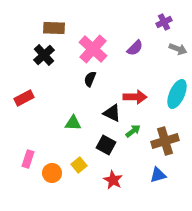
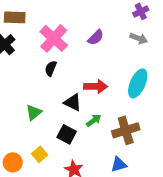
purple cross: (164, 22) -> (141, 11), moved
green triangle: (73, 123) -> (34, 112), turned -42

